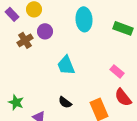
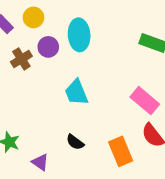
cyan ellipse: (84, 19) -> (79, 35), moved
pink rectangle: (117, 71) -> (145, 101), size x1.5

